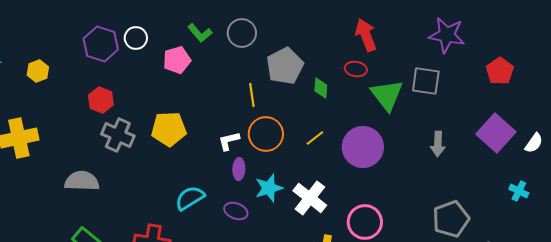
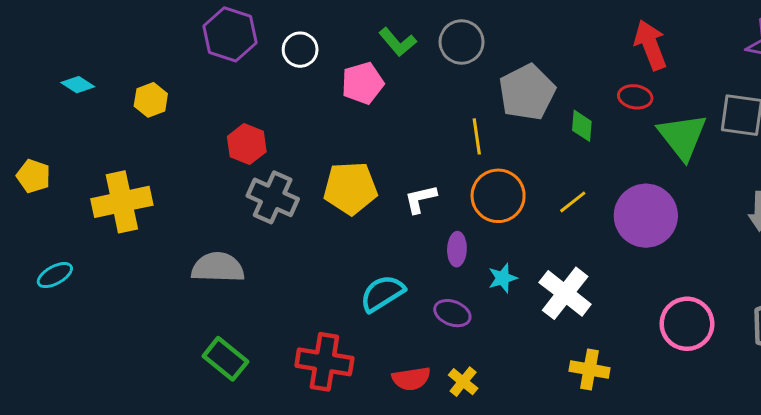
purple hexagon: (101, 44) -> (230, 34), moved
white L-shape: (229, 141) -> (420, 199), moved
cyan star: (269, 188) -> (503, 278), size x0.7
pink circle: (365, 222) -> (687, 324), moved

